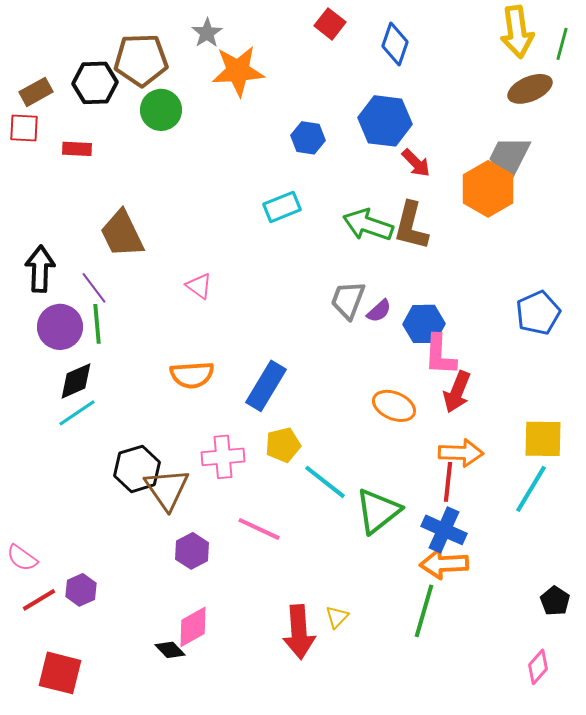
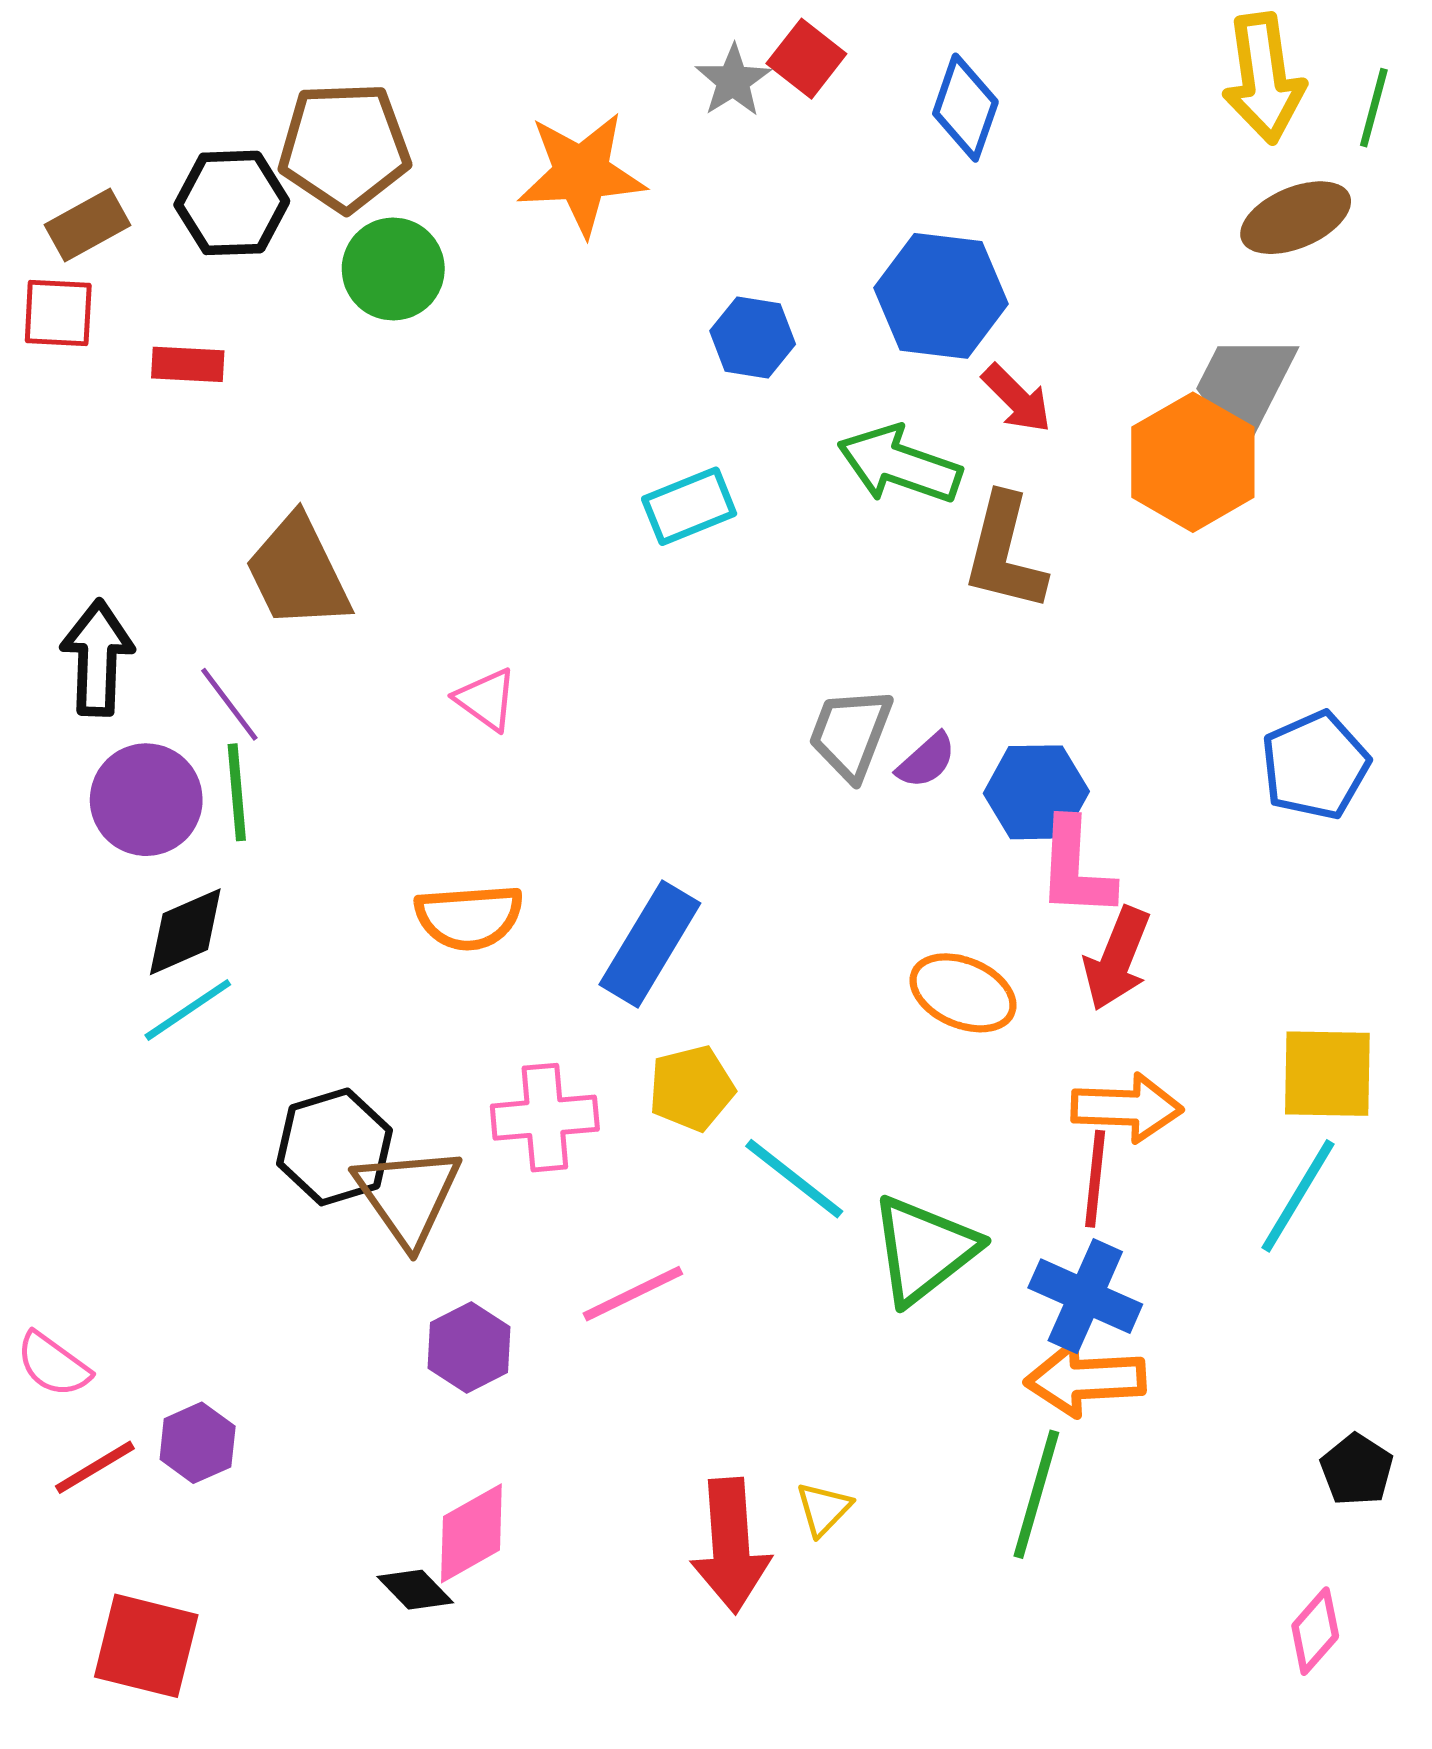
gray star: (207, 33) -> (733, 81), moved
green arrow: (368, 225) -> (899, 465), moved
pink line: (259, 529) -> (633, 1294), turned -51

